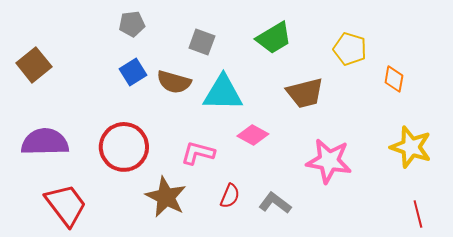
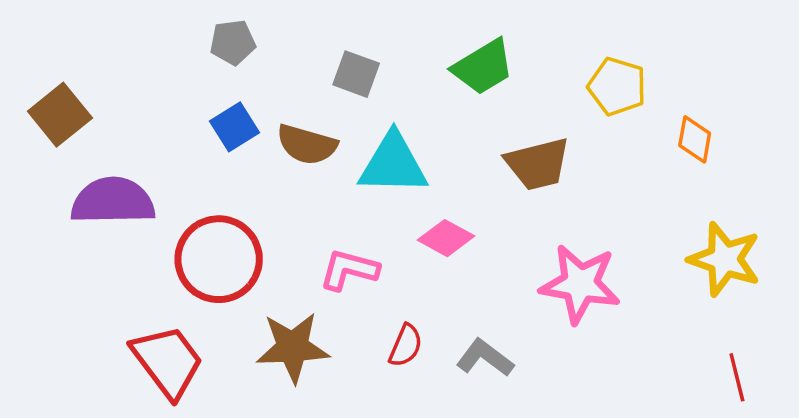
purple semicircle: (45, 142) -> (113, 201), moved
brown star: (166, 197) -> (293, 347), turned -30
red trapezoid: (66, 205) -> (167, 361), moved

